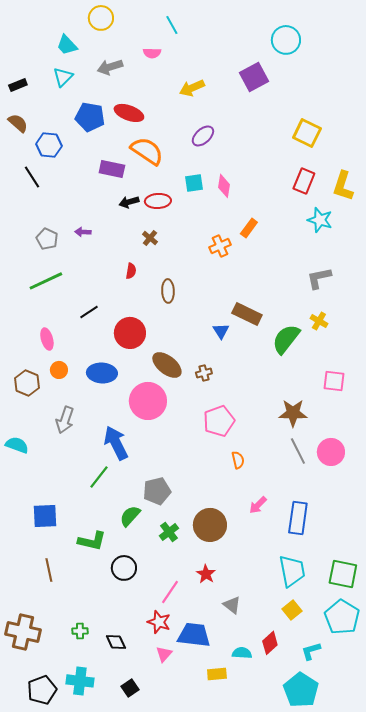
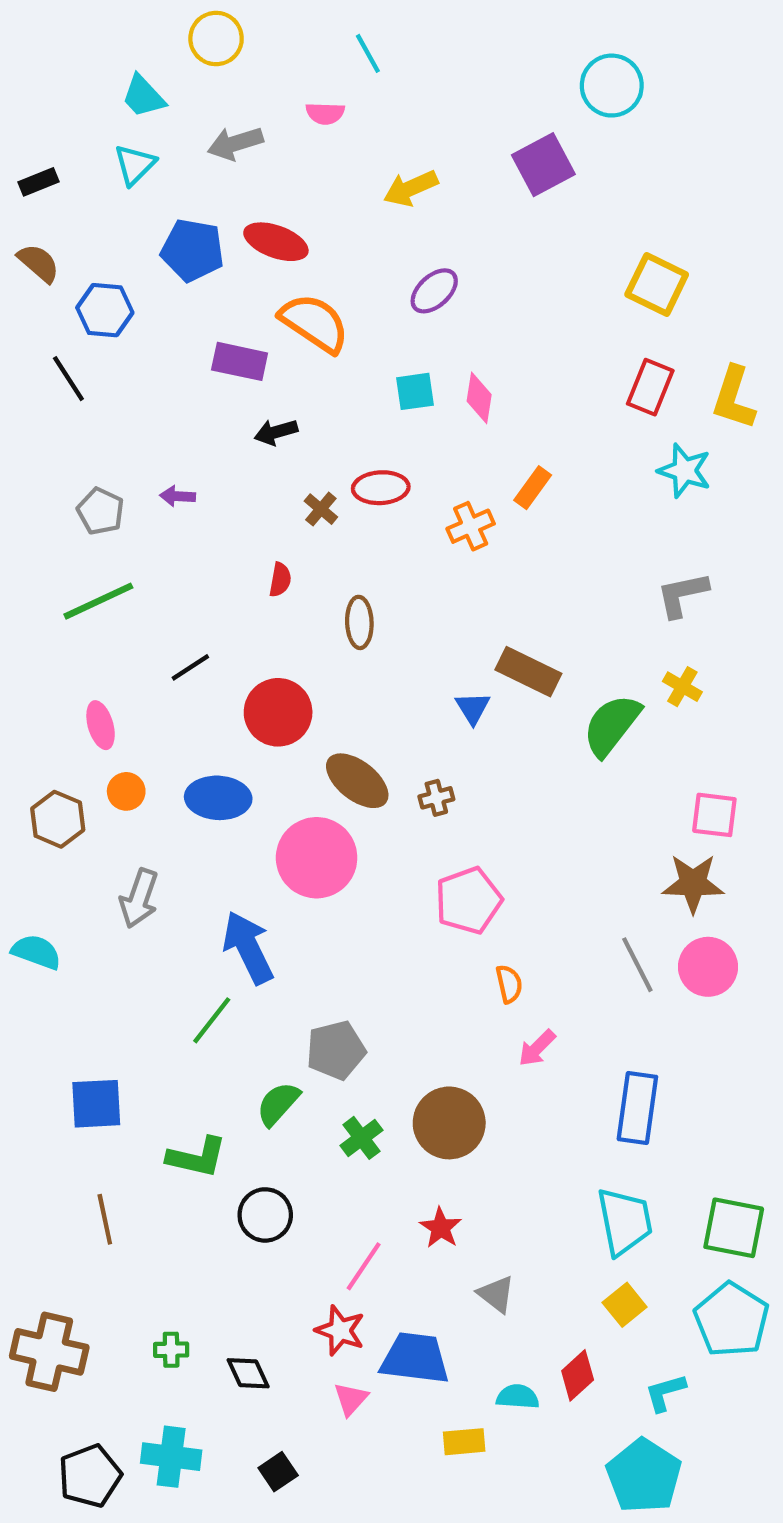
red ellipse: (158, 201) -> (381, 488), moved
brown star: (293, 413) -> (693, 883), moved
pink arrow: (258, 505) -> (537, 1048), moved

